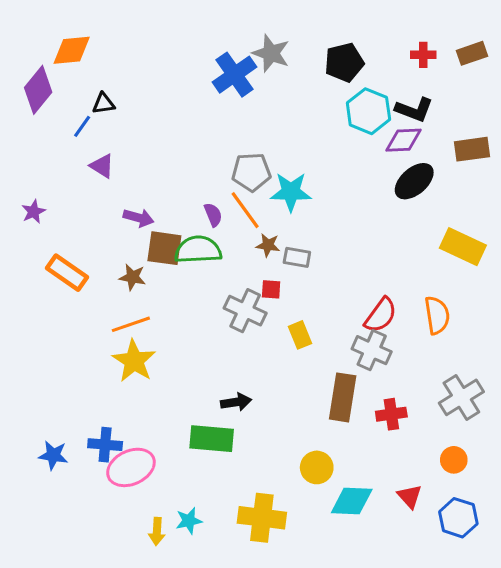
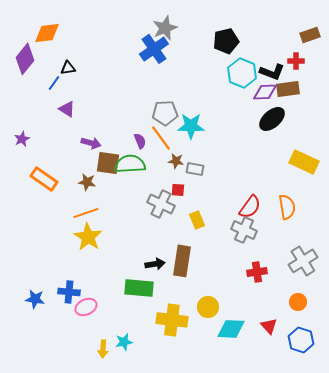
gray star: (271, 53) -> (165, 28), moved, turned 30
red cross: (423, 55) -> (296, 61), moved
brown rectangle: (472, 149) -> (288, 89), moved
brown rectangle: (343, 397) -> (182, 261), moved
pink ellipse: (131, 467) -> (86, 307), size x0.7
yellow cross: (262, 518) -> (172, 320), moved

